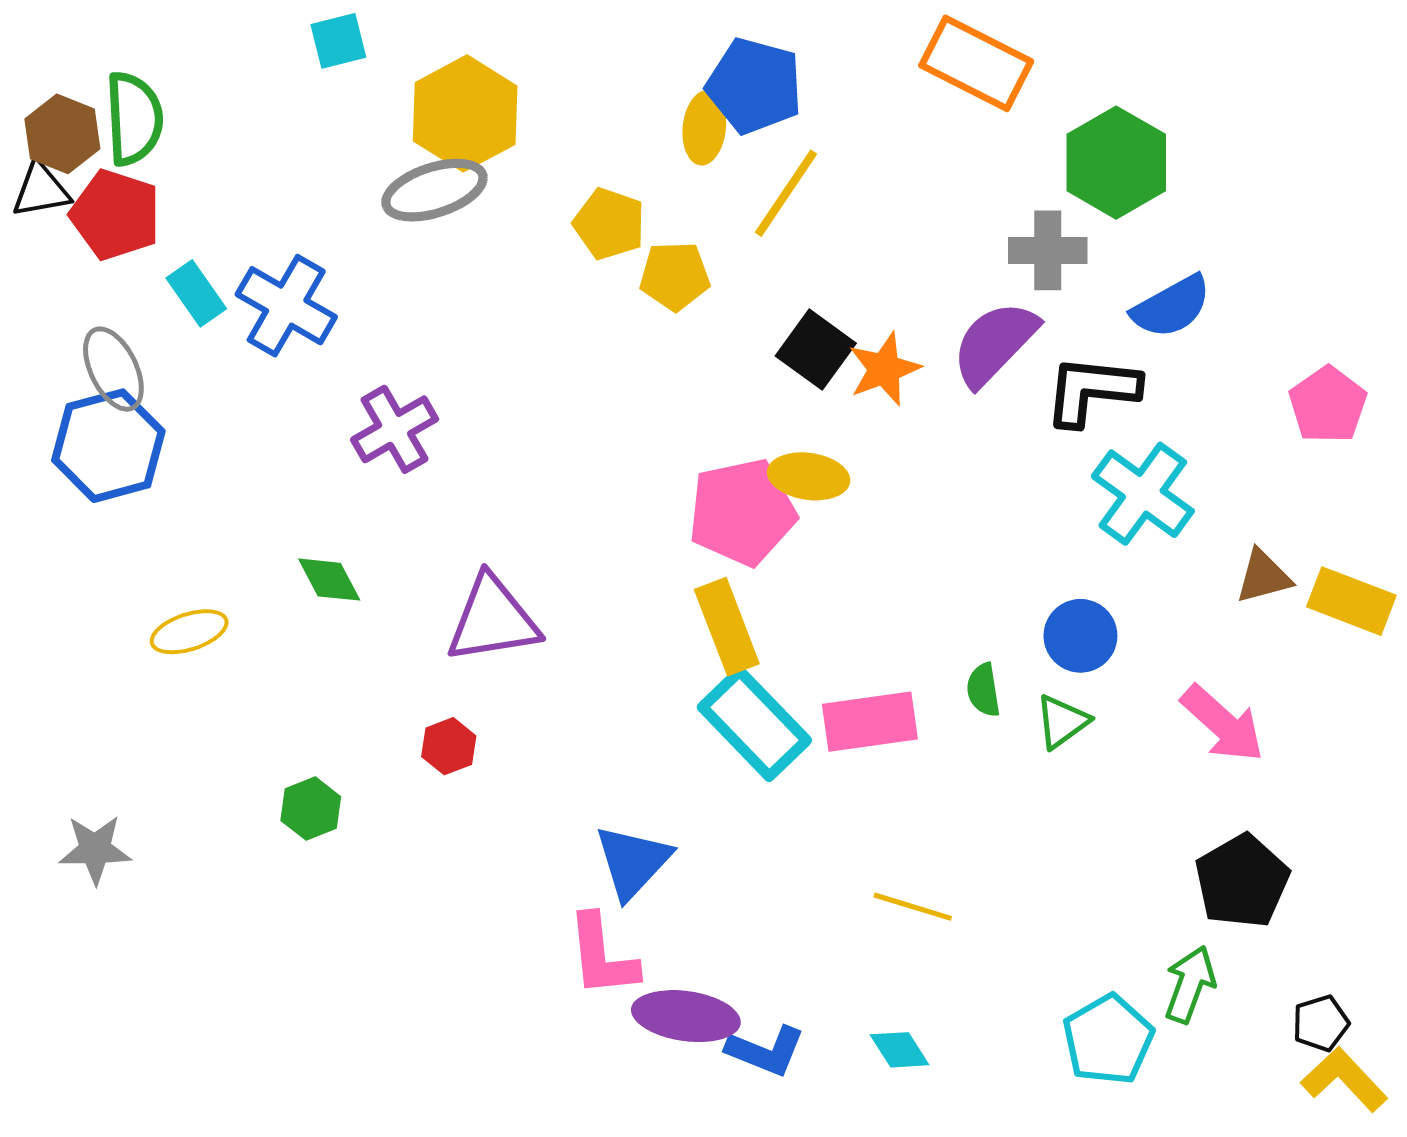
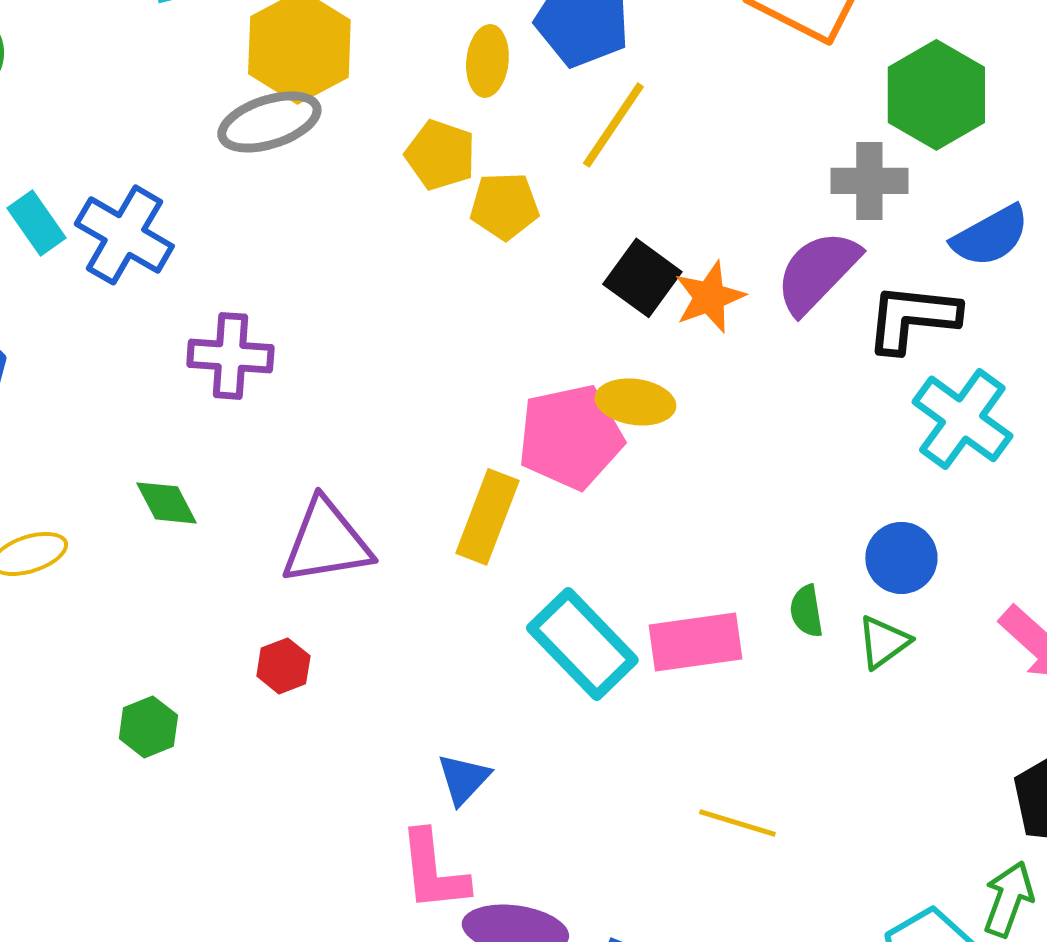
yellow ellipse: (704, 128) -> (487, 61), moved
purple cross: (395, 429) -> (230, 356), turned 34
yellow rectangle: (727, 627) -> (487, 517), moved, turned 42
blue triangle: (633, 862) -> (463, 779), size x0.7

